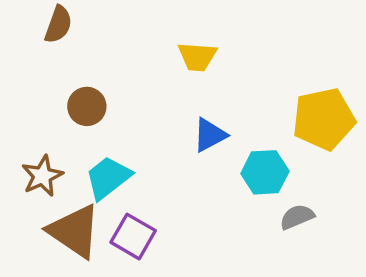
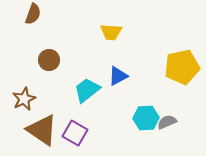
cyan hexagon: (265, 172) -> (146, 118), moved
cyan trapezoid: (108, 178) -> (87, 90), moved

